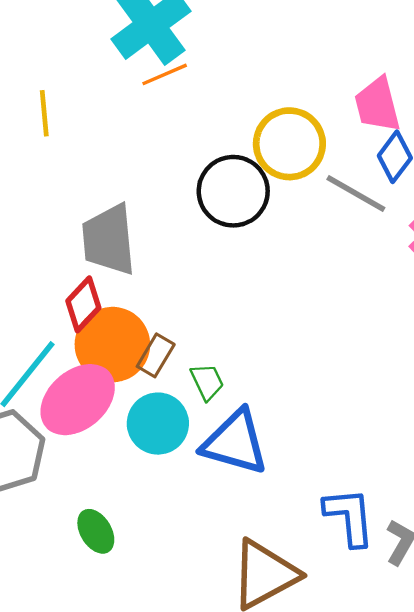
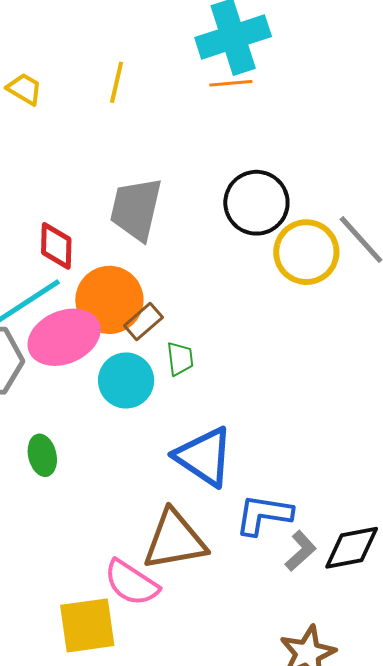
yellow circle: (289, 144) -> (306, 252), moved
red diamond: (83, 304) -> (56, 246), moved, turned -60
blue triangle: (235, 442) -> (204, 457), moved
blue L-shape: (349, 517) -> (264, 515), turned -94

